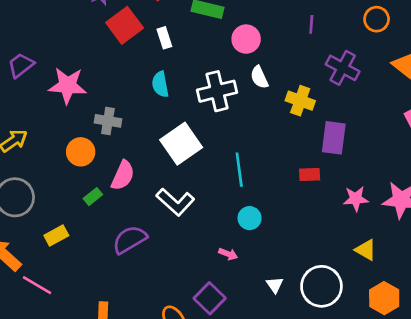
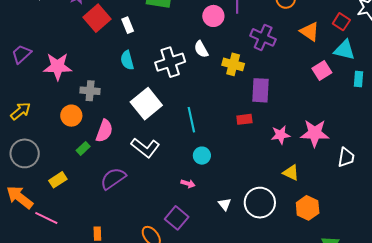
pink circle: (246, 39) -> (213, 16), moved

